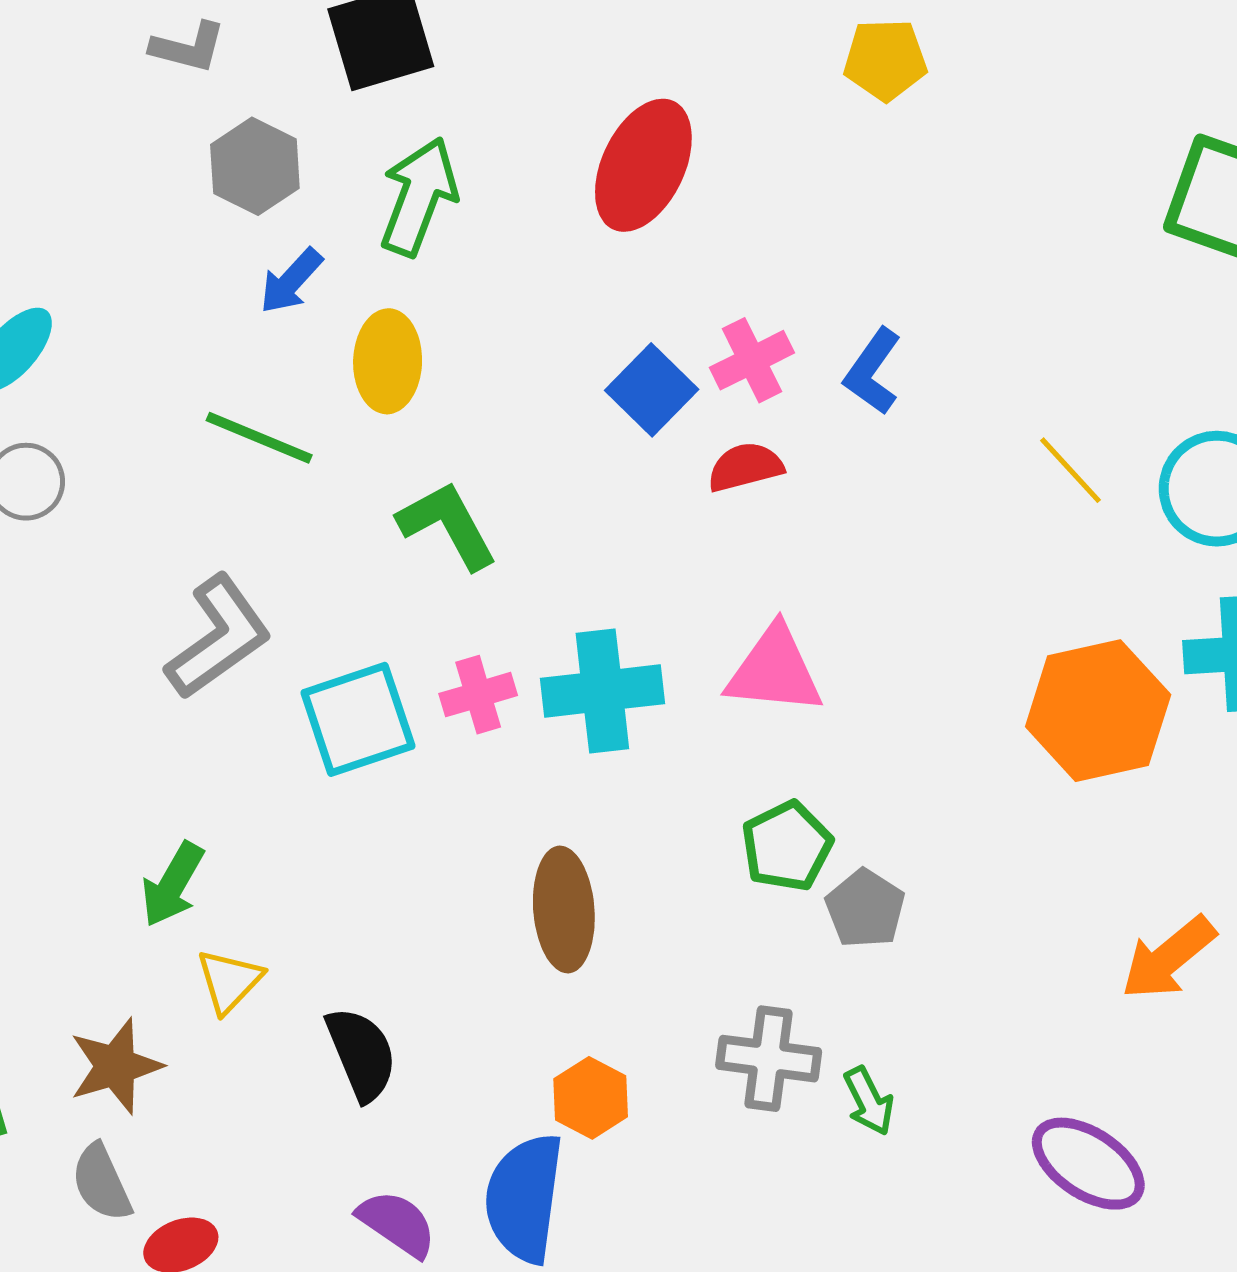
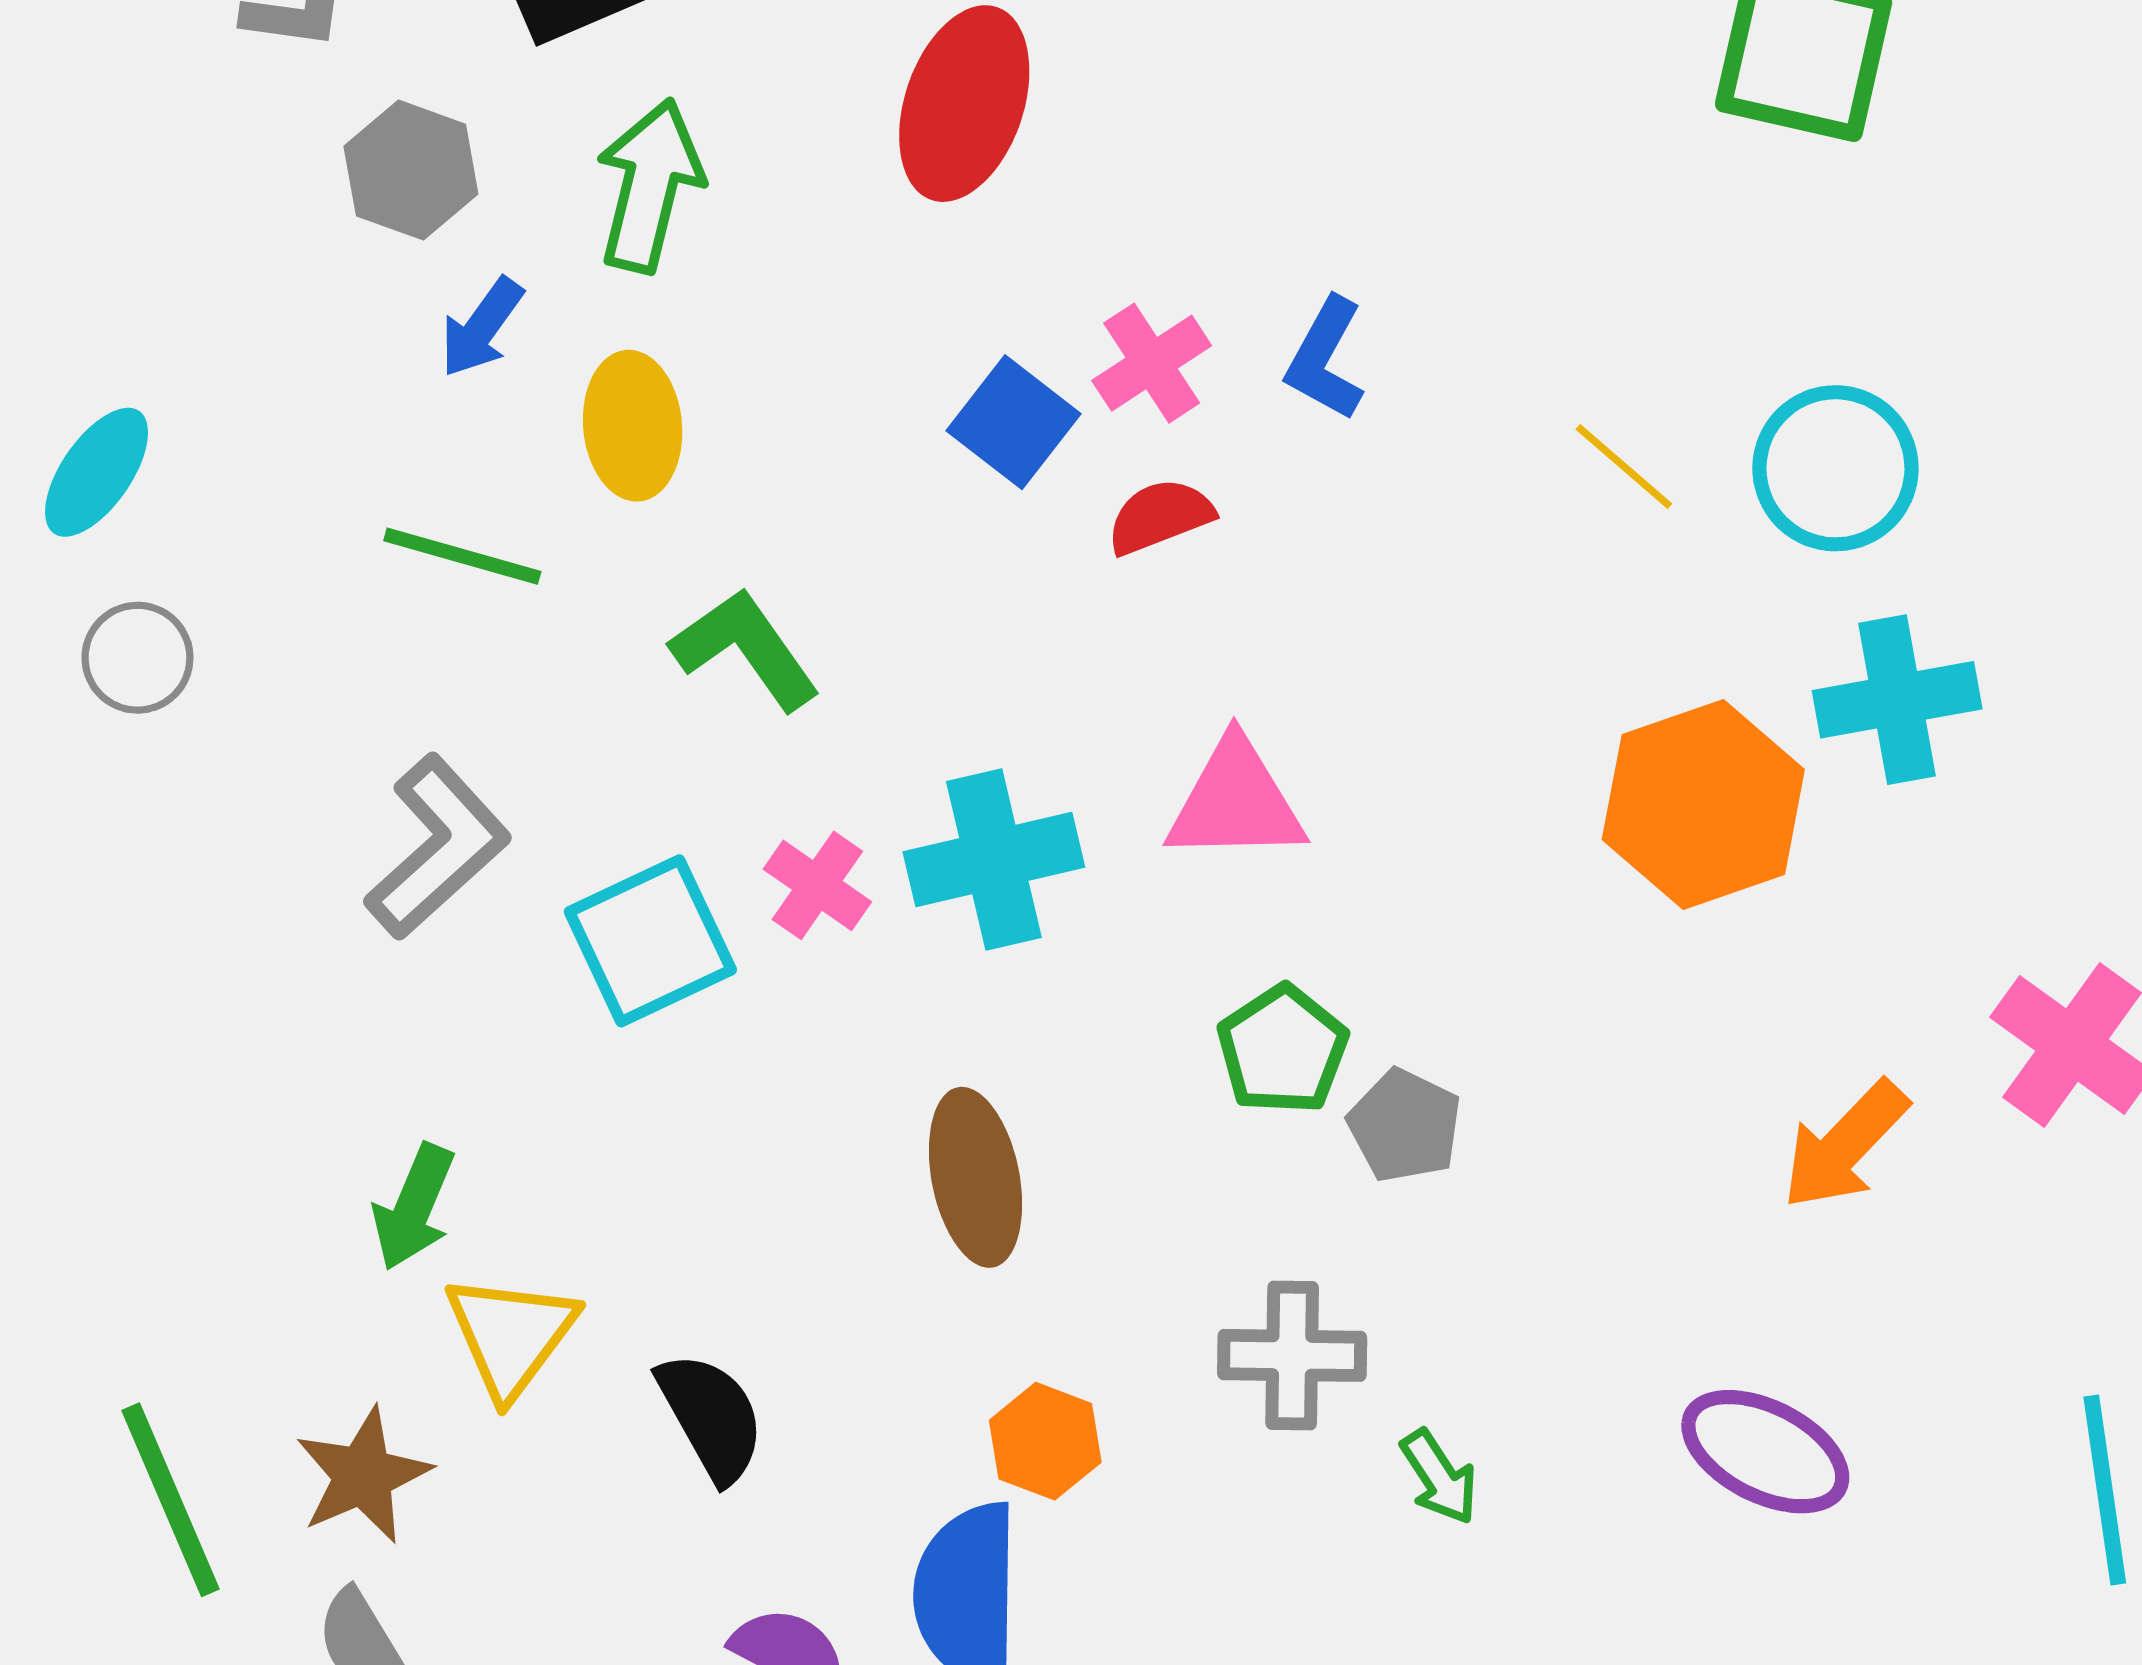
pink cross: (478, 695) -> (817, 885), turned -32
yellow triangle: (229, 981) -> (511, 1335), size x1.4
green arrow: (869, 1101) -> (1439, 1477), moved

